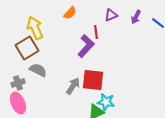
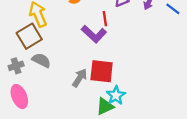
purple L-shape: (86, 46) -> (94, 34), turned 90
gray cross: (18, 83) -> (16, 66), moved
cyan star: (106, 102) -> (116, 95), turned 30

